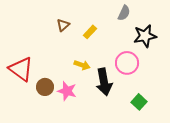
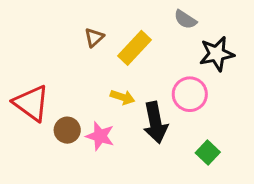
gray semicircle: (124, 13) -> (185, 19), turned 98
yellow rectangle: (90, 32) -> (134, 48), size x1.6

